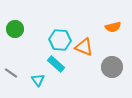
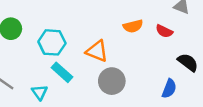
cyan hexagon: (60, 40) -> (52, 42), moved
gray circle: (112, 67) -> (112, 81), moved

